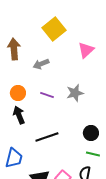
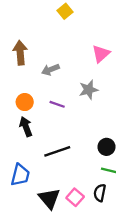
yellow square: (54, 29) -> (65, 11), moved, size x0.6
gray star: (75, 93) -> (89, 90), moved

